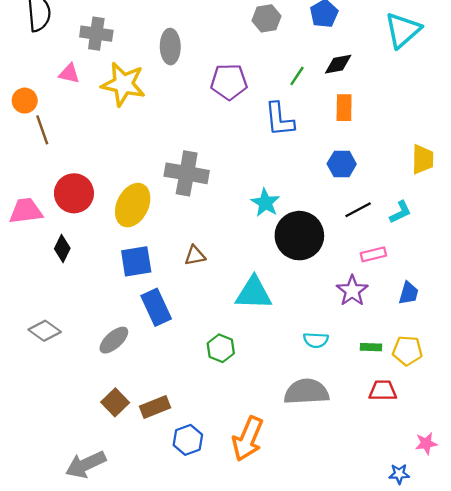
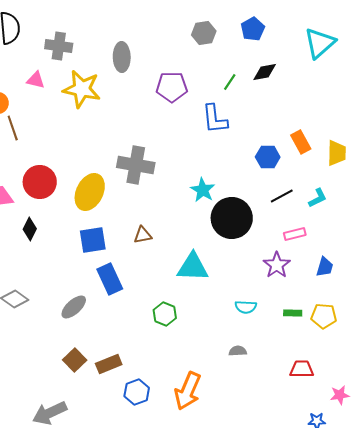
orange rectangle: (344, 108) -> (301, 142), moved, turned -30
red trapezoid: (383, 391) -> (302, 369), moved
gray semicircle: (306, 392) -> (238, 351), size x0.5

